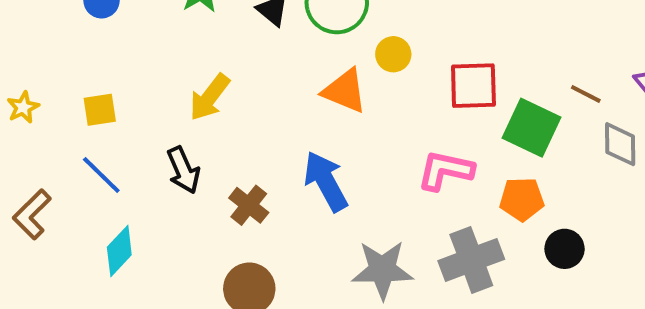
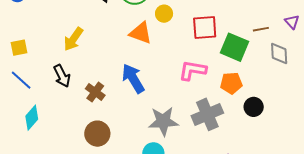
brown line: (586, 94) -> (261, 29), turned -35

